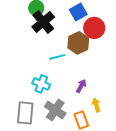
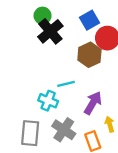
cyan line: (57, 57) -> (66, 84), moved
purple arrow: (81, 86) -> (93, 103), size x1.5

